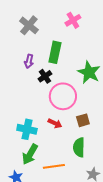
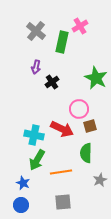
green rectangle: (55, 52) -> (62, 42), moved
pink circle: (63, 96) -> (79, 109), moved, size x0.7
red arrow: (55, 123) -> (62, 129), size x1.6

